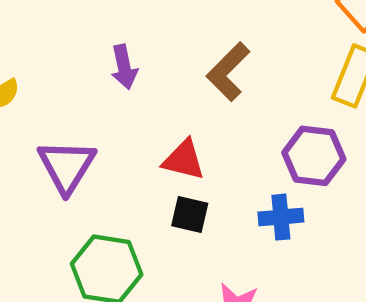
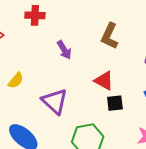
red triangle: (184, 160) -> (104, 81), turned 35

